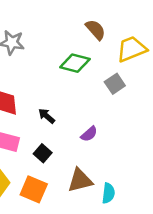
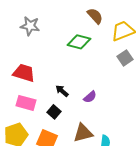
gray square: (115, 84) -> (125, 58), moved
black arrow: (47, 116) -> (62, 91), moved

